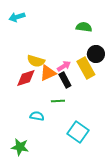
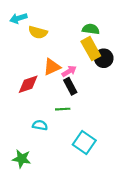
yellow semicircle: (36, 61) -> (38, 32), moved
yellow rectangle: (86, 68) -> (91, 49), moved
orange triangle: (48, 73) -> (52, 67), moved

